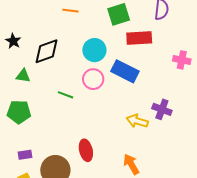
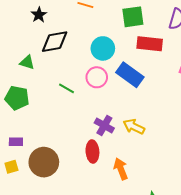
black star: (13, 41) -> (39, 15), moved
purple cross: (162, 109) -> (104, 125), moved
red ellipse: (86, 150) -> (92, 151), moved

